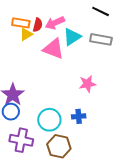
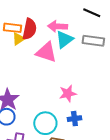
pink arrow: (55, 23) -> (58, 26), moved, turned 30
red semicircle: (38, 25) -> (30, 29), size x1.5
pink star: (87, 84) -> (68, 93), moved

